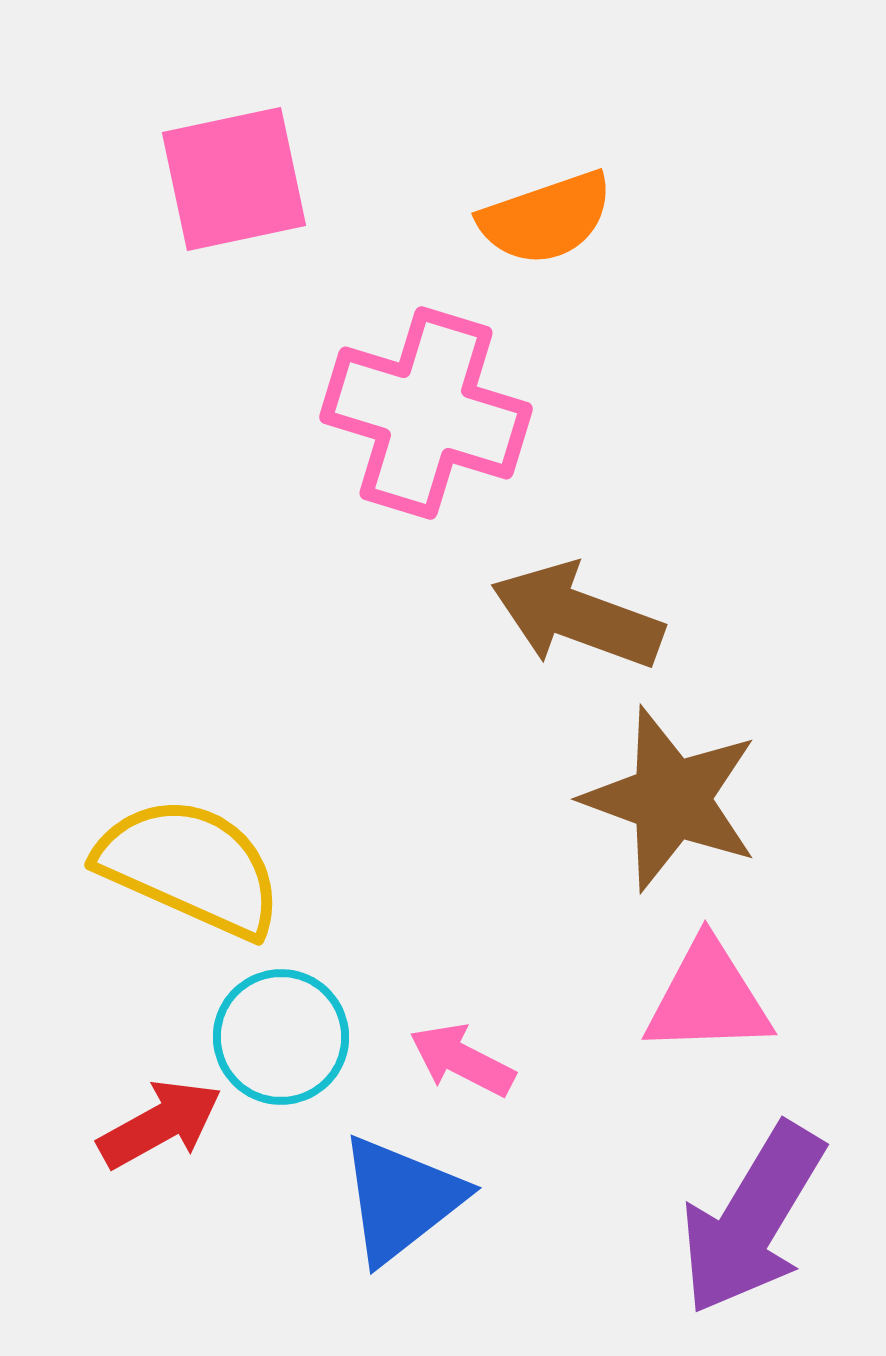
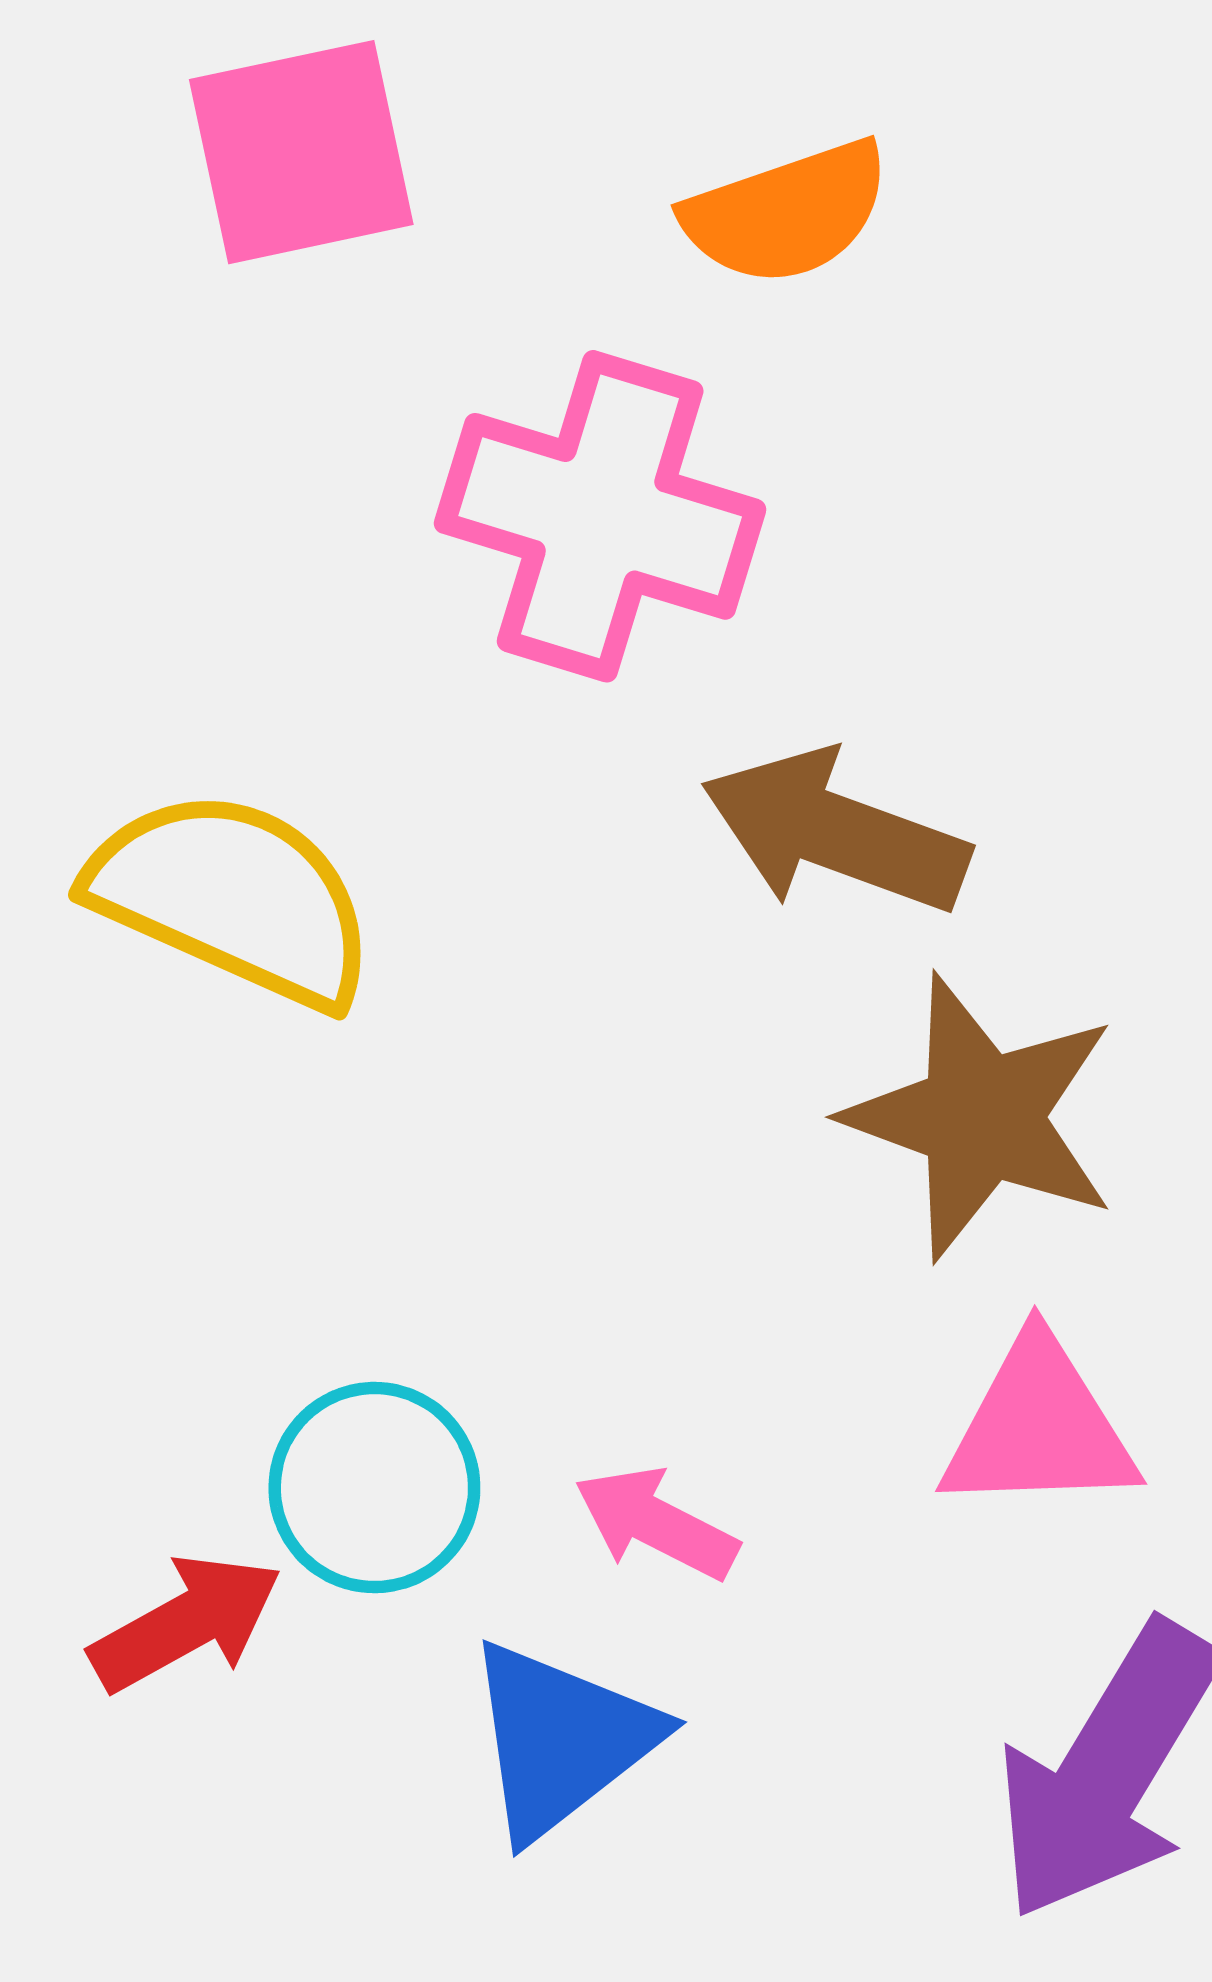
yellow semicircle: (190, 867) -> (233, 898), moved

